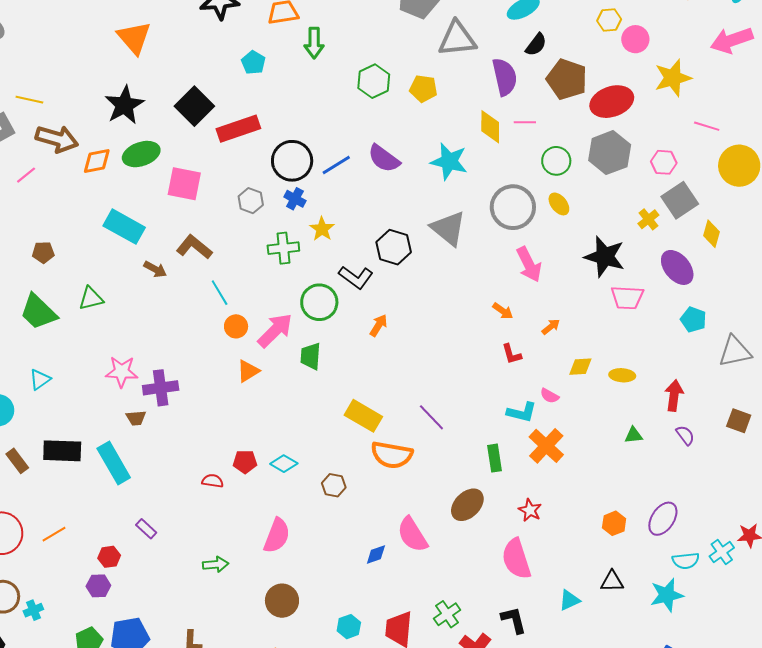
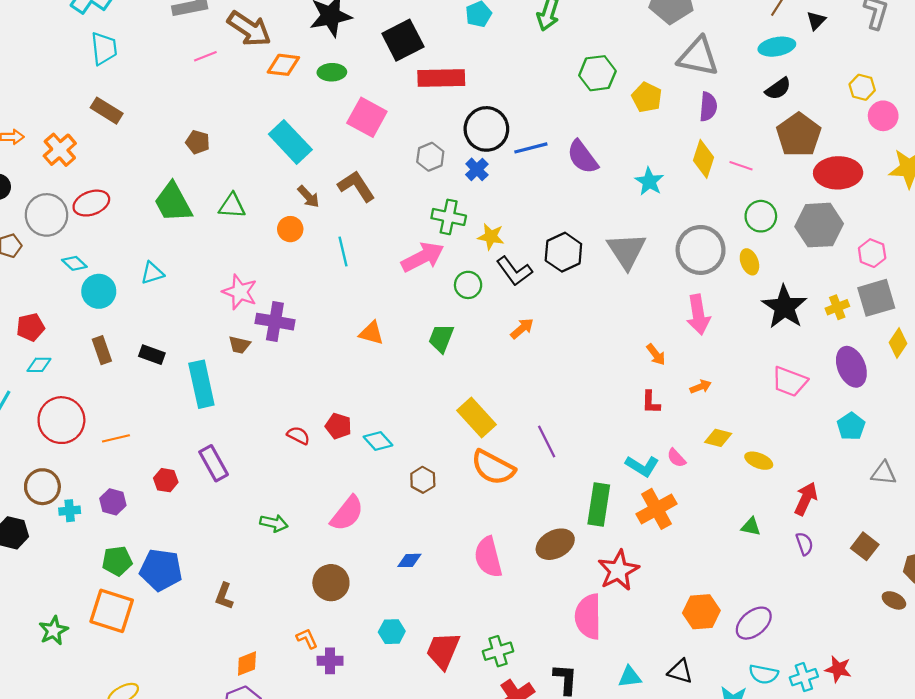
purple semicircle: (505, 77) -> (708, 107), moved, size x0.7
green ellipse: (141, 154) -> (332, 72), size x0.7
cyan star: (449, 161) -> (649, 181), size x0.7
yellow star: (322, 229) -> (491, 237), moved, turned 30
black star: (605, 257) -> (784, 307), moved
cyan line: (220, 293) -> (343, 251), moved
green circle: (319, 302) -> (468, 285), size x0.7
orange circle: (236, 326) -> (290, 229), moved
pink arrow: (275, 330) -> (423, 257), moved
gray triangle: (735, 352) -> (884, 473), size x0.7
orange triangle: (248, 371) -> (371, 333), turned 30
black rectangle: (62, 451) -> (152, 355), size x0.6
green rectangle: (494, 458) -> (599, 505), size x1.4
red star: (530, 510) -> (618, 570), size x1.6
orange hexagon: (614, 523) -> (701, 612), size x1.4
purple rectangle: (146, 529) -> (214, 463), size x1.5
blue diamond: (376, 555) -> (409, 560), moved
purple hexagon: (98, 586) -> (113, 502), moved

